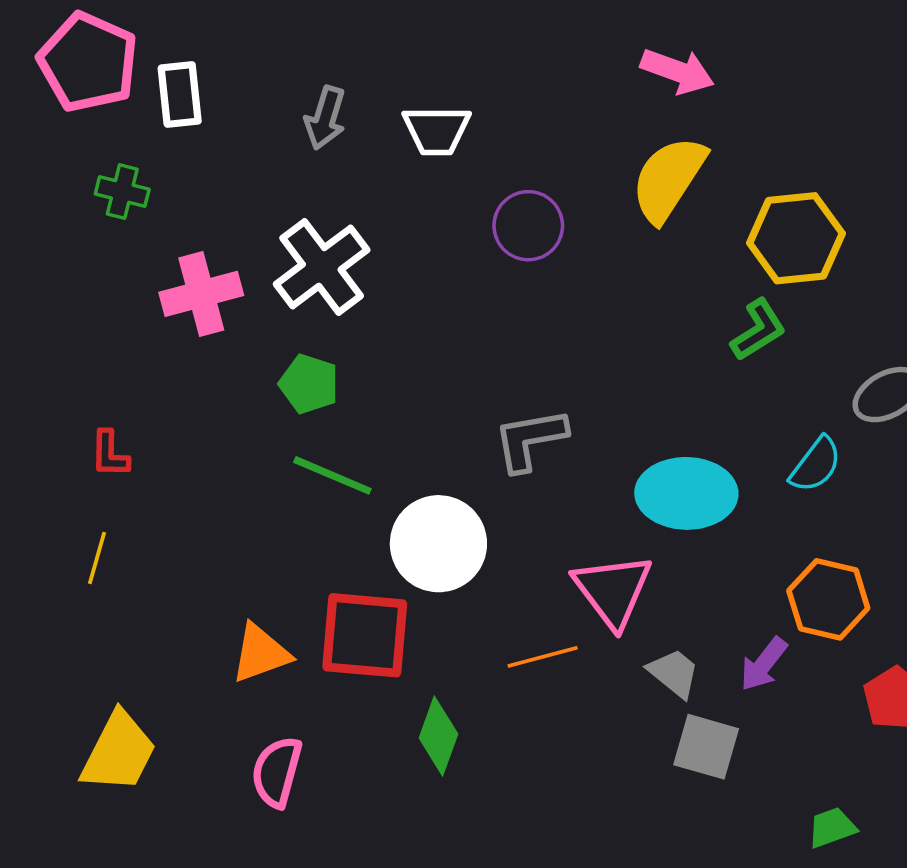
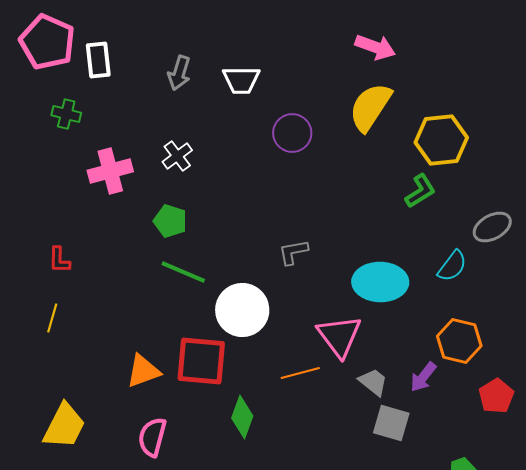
white cross: (322, 267) -> (177, 156), size x0.6
gray L-shape: (530, 439) -> (293, 252), size x0.7

